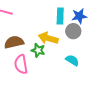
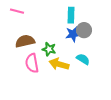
blue star: (79, 16) -> (73, 34), moved
yellow arrow: (48, 38) -> (59, 64), moved

